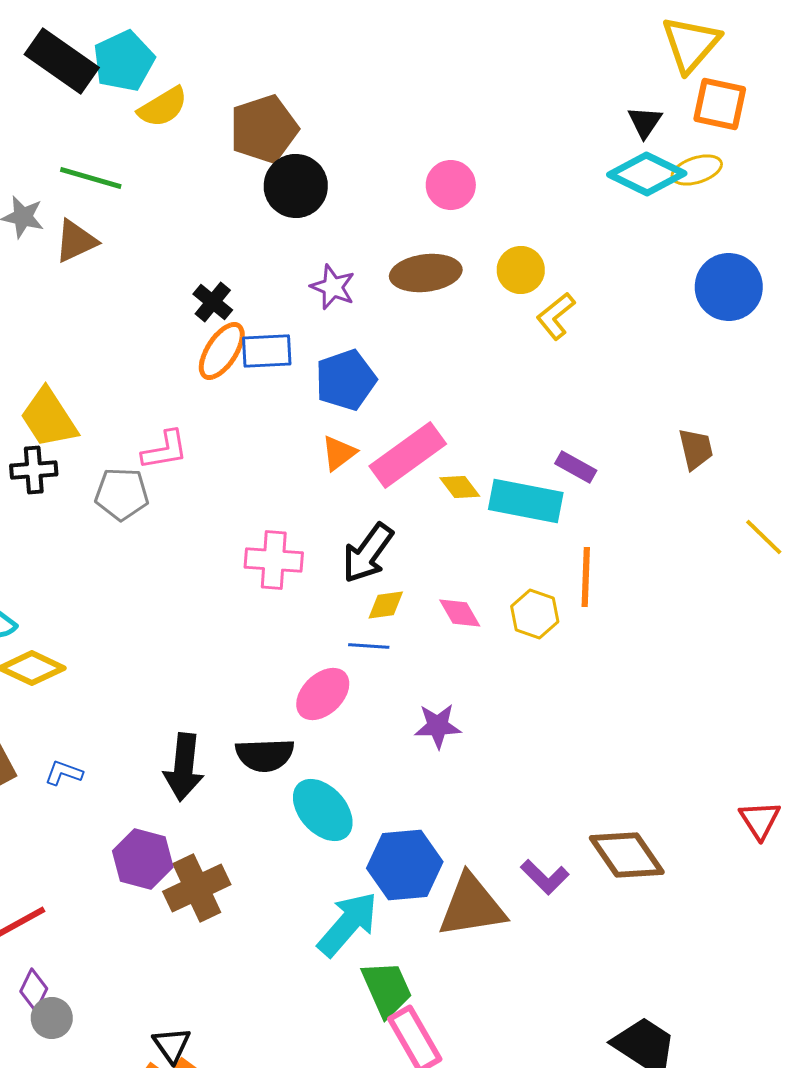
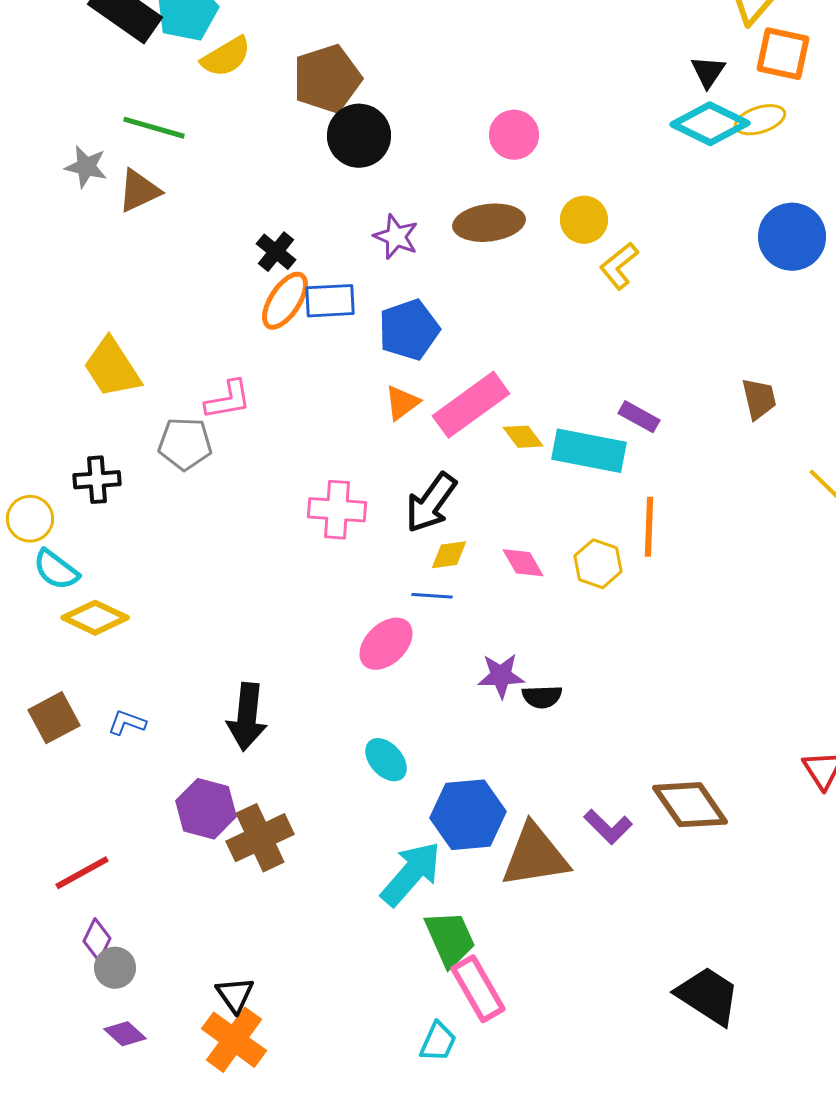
black cross: (34, 470) -> (97, 480), moved
black semicircle: (265, 755) -> (542, 697), moved, size x0.7
cyan ellipse: (323, 810) -> (386, 760), size x0.7

